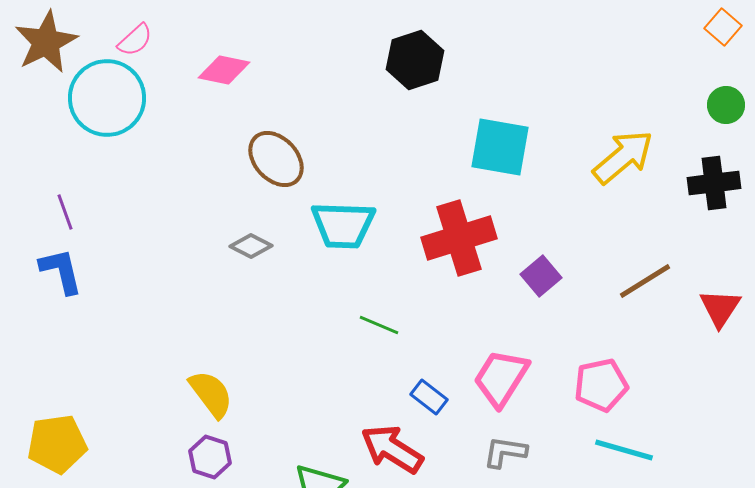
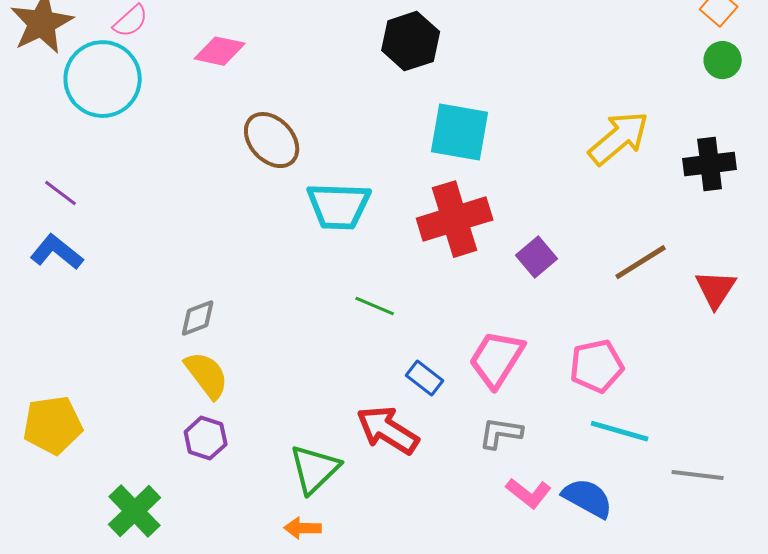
green circle: (726, 105) -> (723, 60), moved
cyan square: (500, 147) -> (460, 132), moved
purple line: (65, 212) -> (61, 193), turned -33
gray diamond: (251, 246) -> (198, 318), moved, turned -48
blue L-shape: (61, 271) -> (57, 252), turned -38

